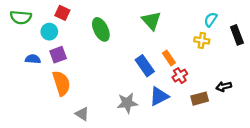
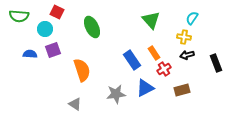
green triangle: (151, 21) -> (151, 20), moved
black rectangle: (237, 35) -> (216, 63), moved
orange semicircle: (61, 83) -> (82, 70), moved
black arrow: (224, 86) -> (187, 55), moved

